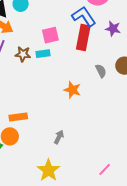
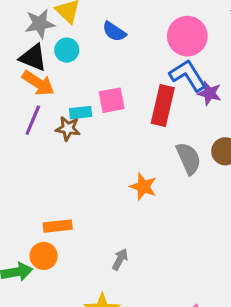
blue L-shape: (84, 17) -> (188, 75), moved
cyan rectangle: (43, 54) -> (81, 113), moved
gray semicircle: (101, 71) -> (189, 158), size x1.5

